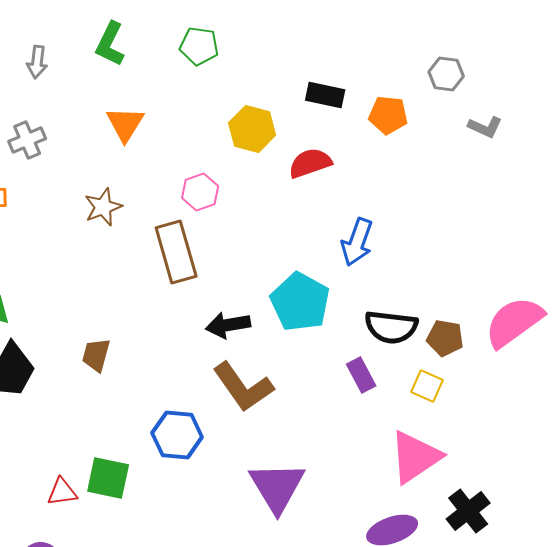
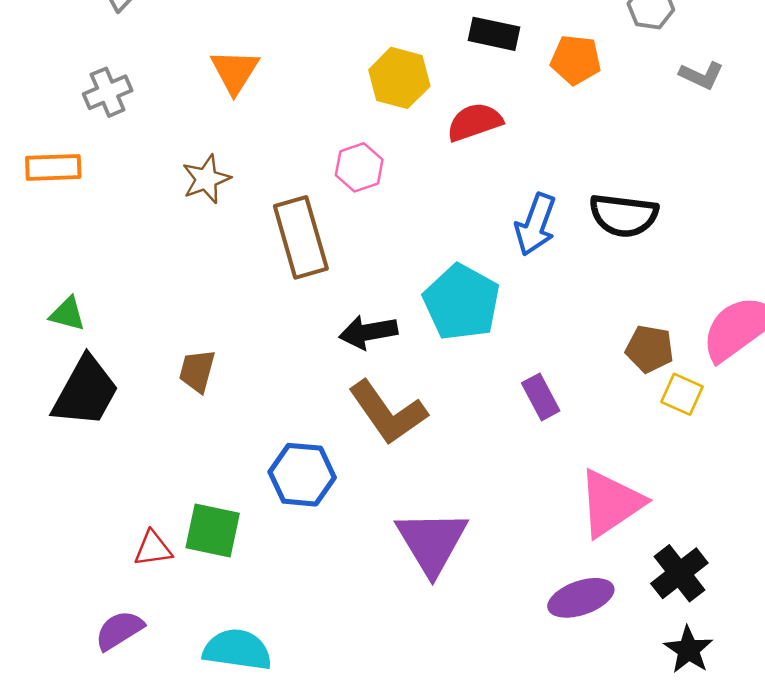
pink hexagon: (200, 192) -> (359, 167), moved
black semicircle: (391, 327) -> (624, 215), moved
yellow square: (427, 386) -> (682, 394), moved

